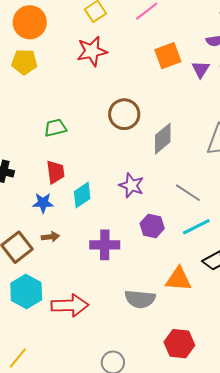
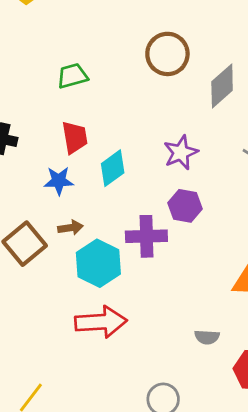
purple star: (131, 185) -> (181, 153), turned 30
purple hexagon: (152, 226) -> (185, 206), moved
cyan hexagon: (26, 291) -> (98, 263), moved
gray semicircle: (140, 299) -> (207, 337), moved, size x0.6

